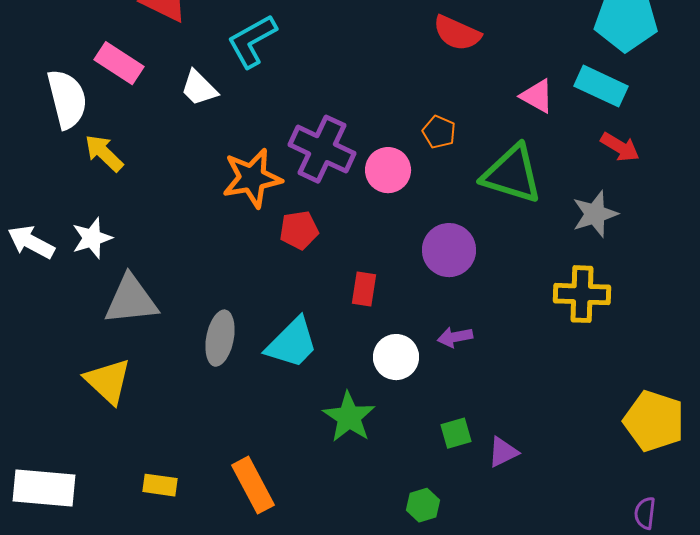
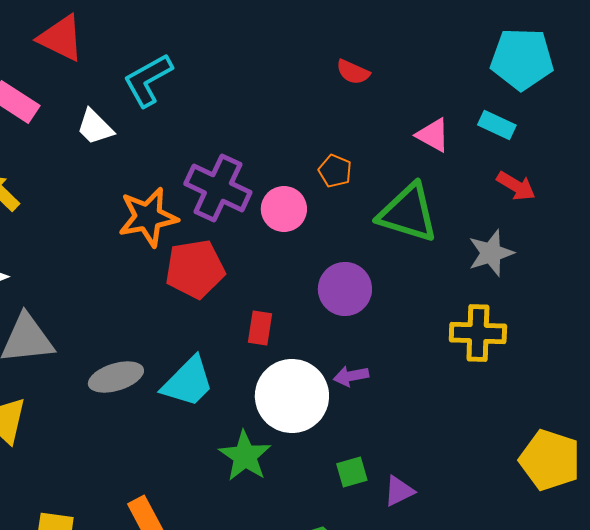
red semicircle: (457, 33) -> (353, 72), size x0.7
cyan rectangle: (601, 86) -> (497, 125), size x0.7
red pentagon: (299, 230) -> (195, 269), size x1.5
gray ellipse: (220, 338) -> (116, 377), turned 62
white circle: (396, 357) -> (292, 396), size x1.6

